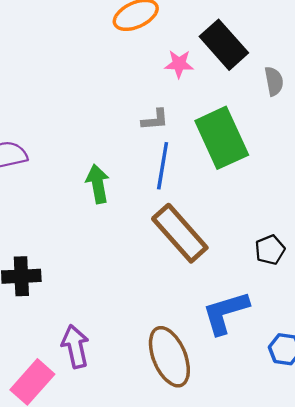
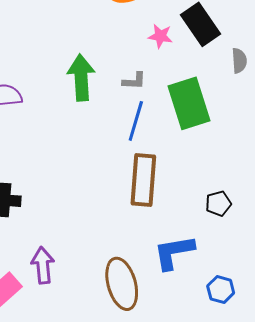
green arrow: (98, 184) -> (81, 78), moved, size x1.4
brown rectangle: (180, 233) -> (143, 180), turned 39

